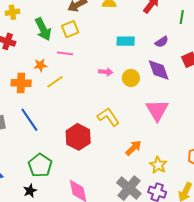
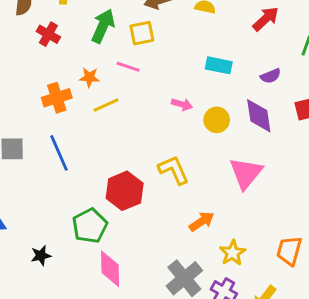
green arrow: (43, 29) -> (103, 26), turned -140
orange cross: (21, 83) -> (57, 98), turned -30
green pentagon: (40, 165) -> (90, 226), moved

